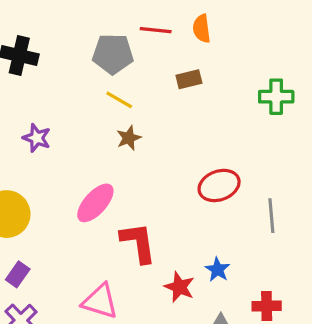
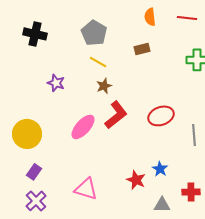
red line: (156, 30) -> (187, 18), moved
gray pentagon: (113, 54) -> (94, 33), turned 30
purple star: (37, 138) -> (56, 83), moved
red L-shape: (138, 243) -> (116, 115), moved, turned 60

